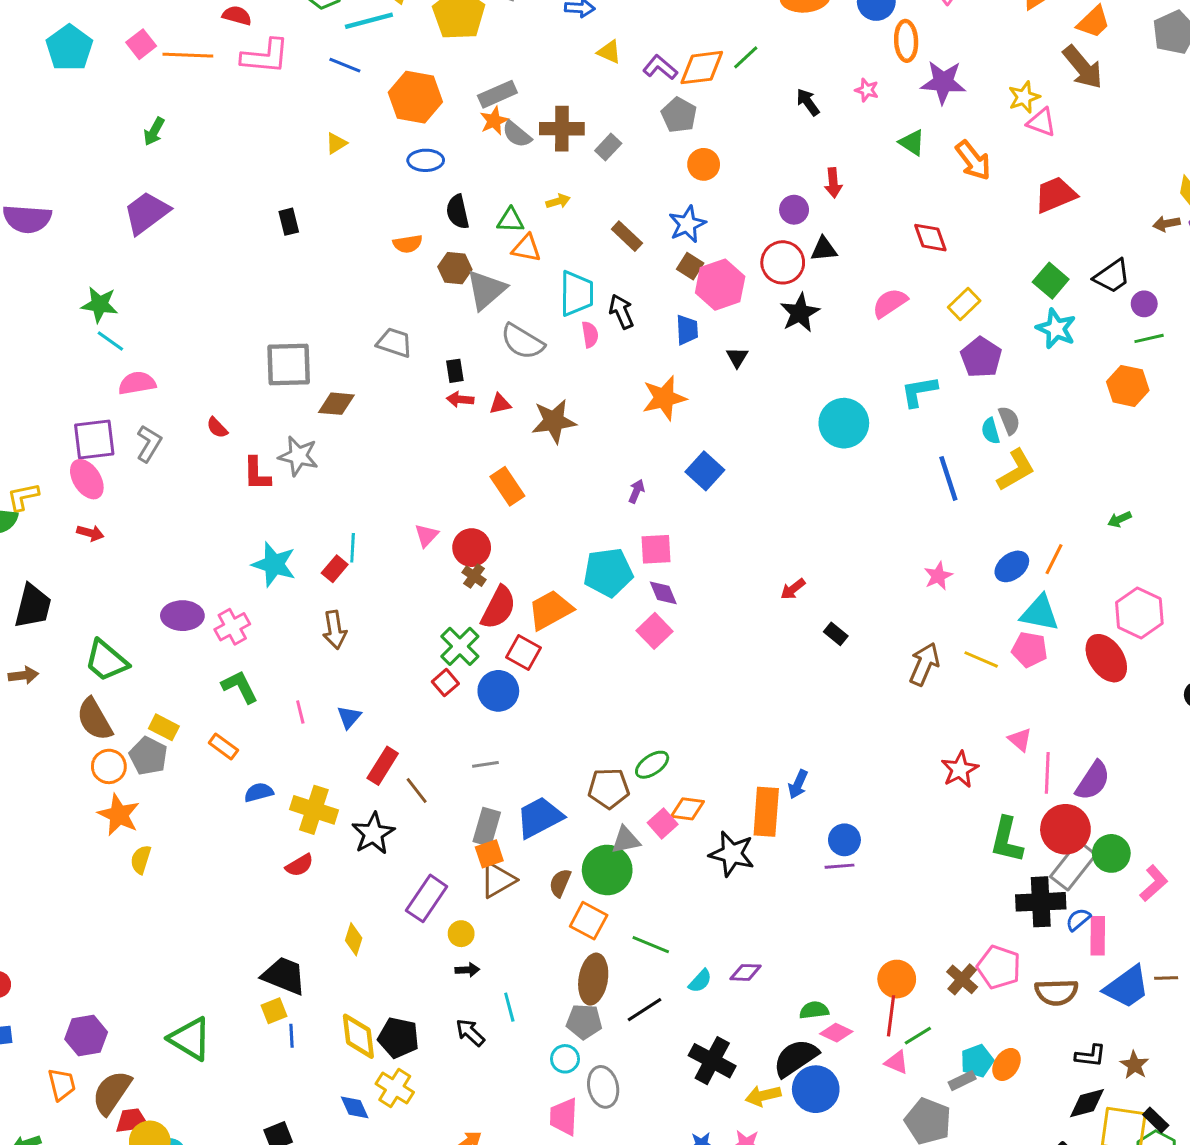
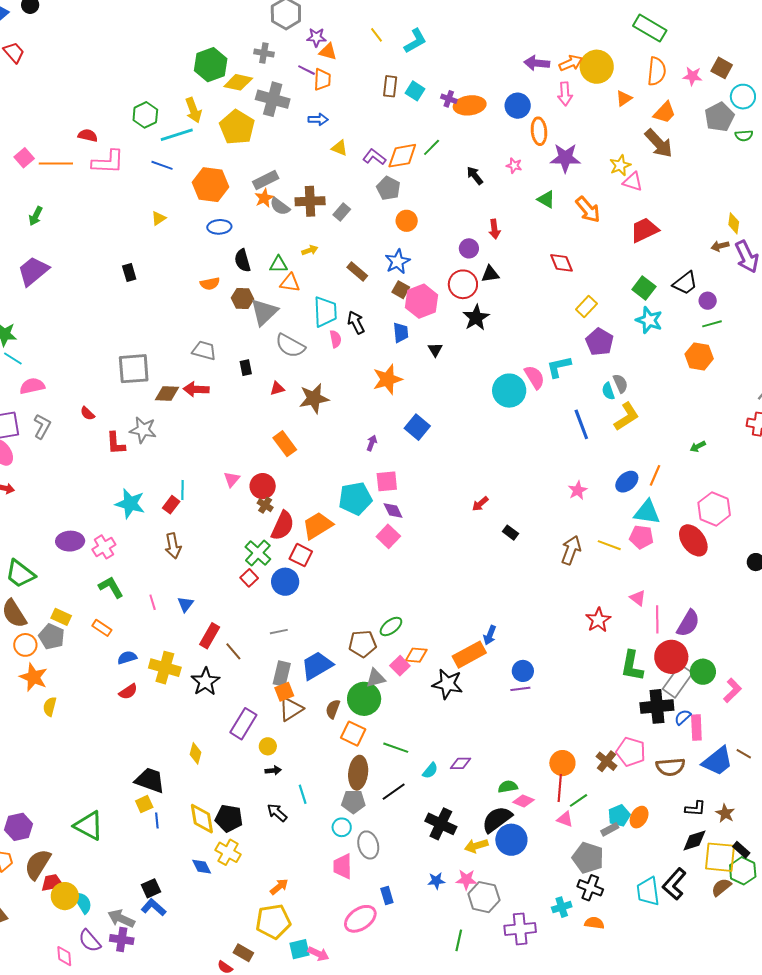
pink semicircle: (890, 303) -> (535, 377), moved, turned 95
red arrow: (460, 399) -> (196, 389), moved, size x1.4
orange rectangle: (766, 812) -> (469, 655), turned 60
red semicircle: (300, 865) -> (128, 692), moved
brown line: (1166, 978) -> (744, 754), turned 35

